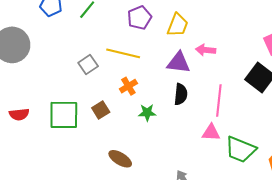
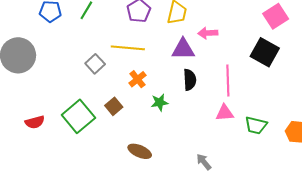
green square: (64, 115) -> (78, 116), turned -32
green trapezoid: (241, 149) -> (256, 125), size x0.7

